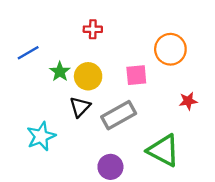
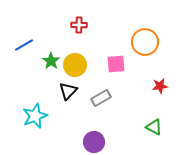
gray rectangle: (119, 115) -> (101, 98), size x0.7
green triangle: (163, 150) -> (154, 127), moved, size x0.6

